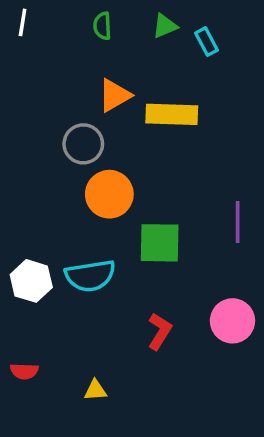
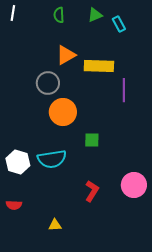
purple line: (238, 222) -> (124, 90), moved
green square: (160, 243) -> (92, 140), size x0.6
red semicircle: (24, 371) -> (14, 205), moved

